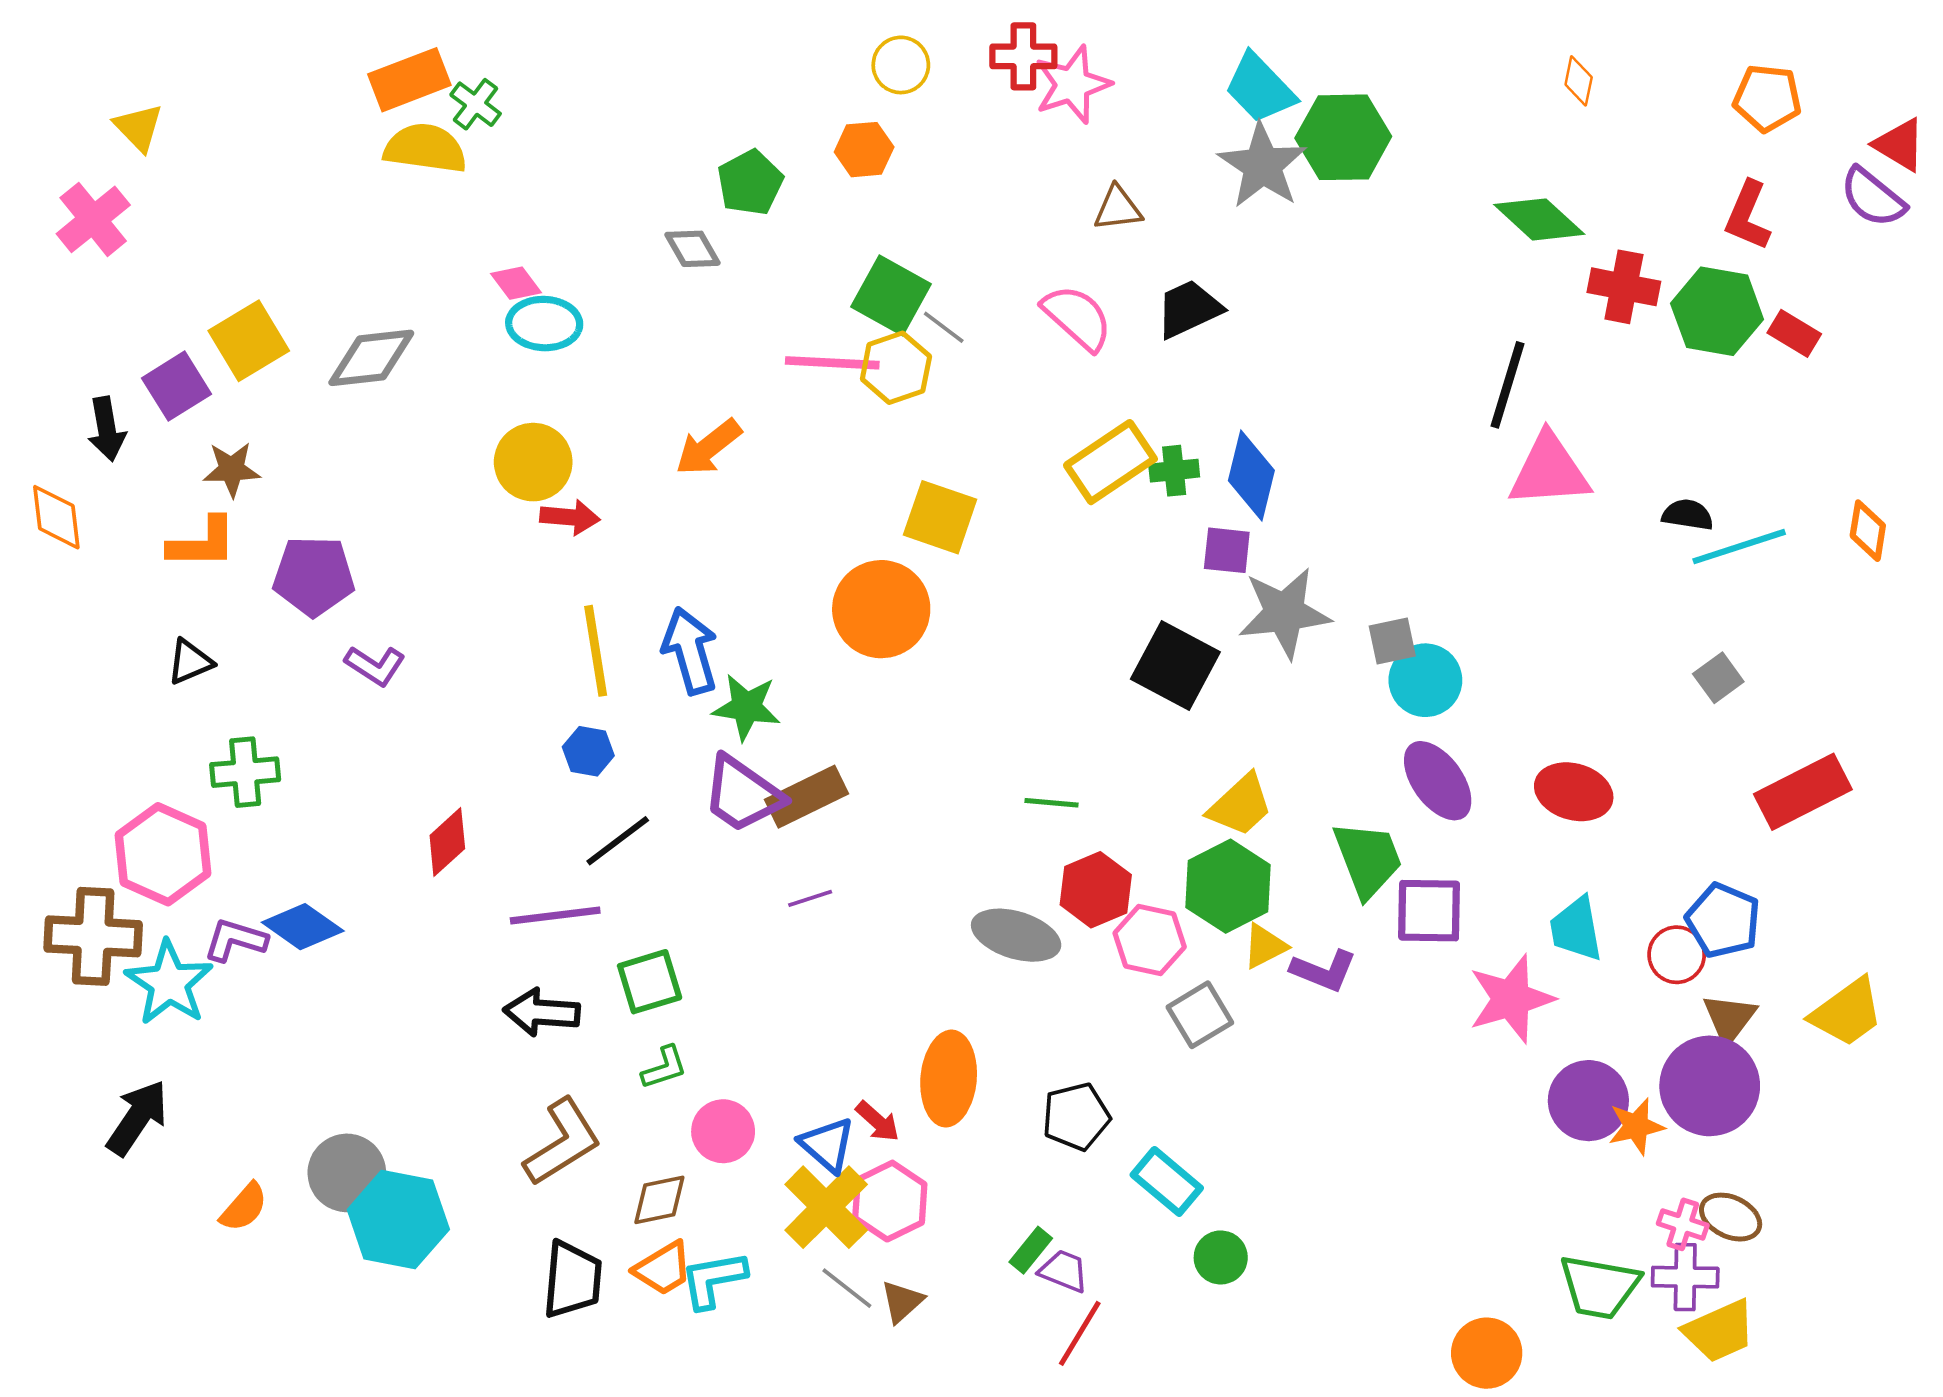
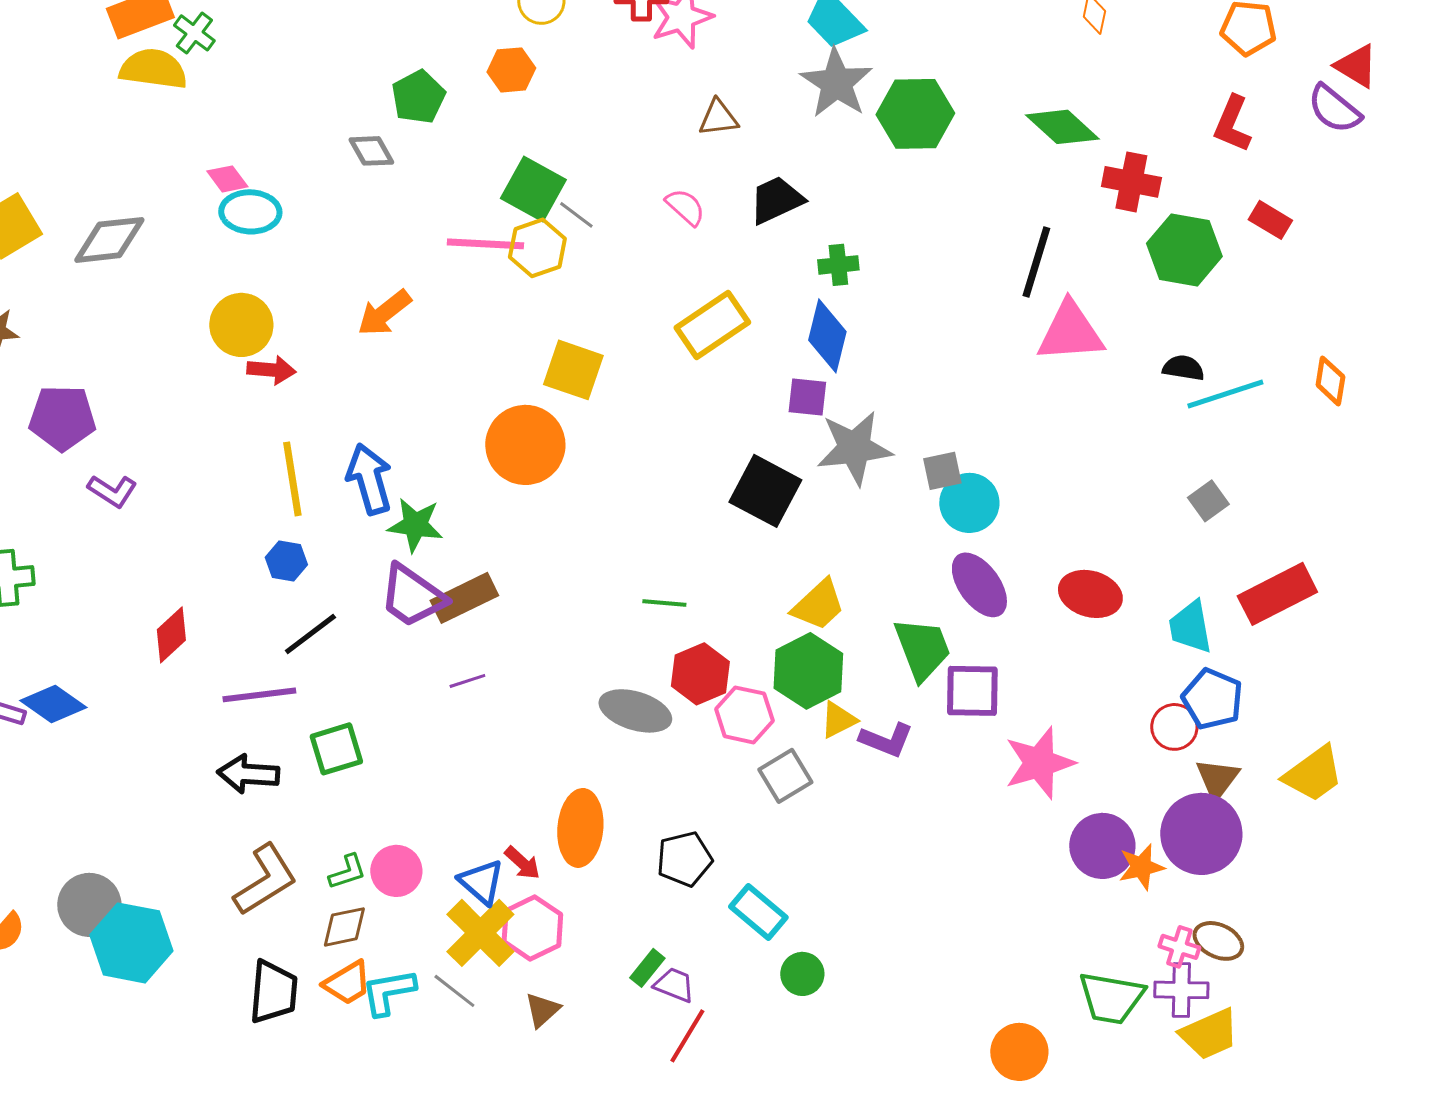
green hexagon: (1343, 137) -> (915, 114), moved
green hexagon: (1717, 311) -> (1184, 250), moved
pink semicircle: (1077, 317) -> (685, 207), size x0.7
green cross: (1174, 471) -> (838, 265), moved
cyan trapezoid: (1576, 929) -> (1190, 627), moved
green L-shape: (664, 1068) -> (347, 872), moved
gray line: (847, 1288) -> (454, 991), moved

